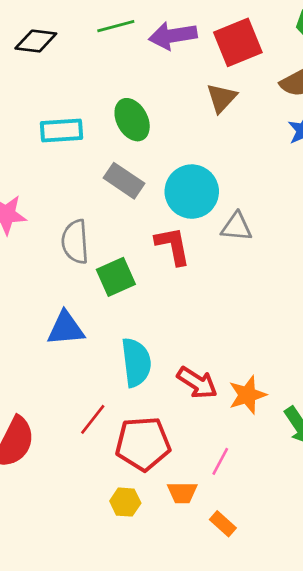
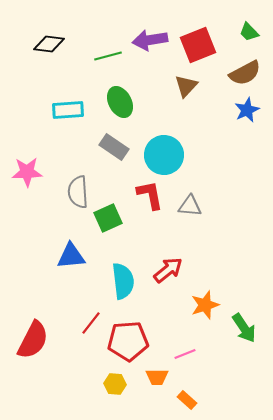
green line: (116, 26) -> (108, 56), moved
gray triangle: (236, 227) -> (190, 206), moved
red arrow: (197, 383) -> (168, 270), moved, turned -72
pink line: (220, 461) -> (185, 354), turned 40

